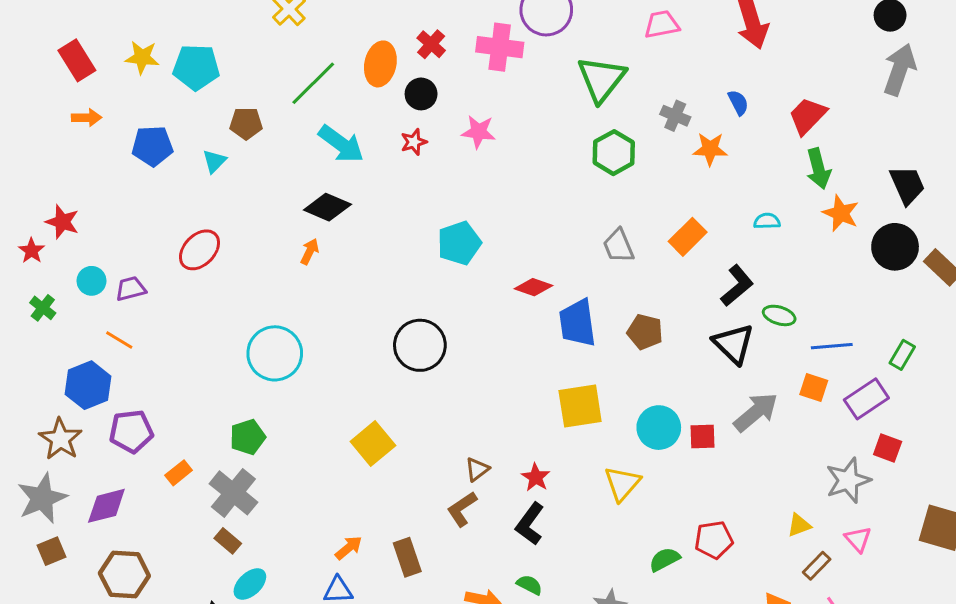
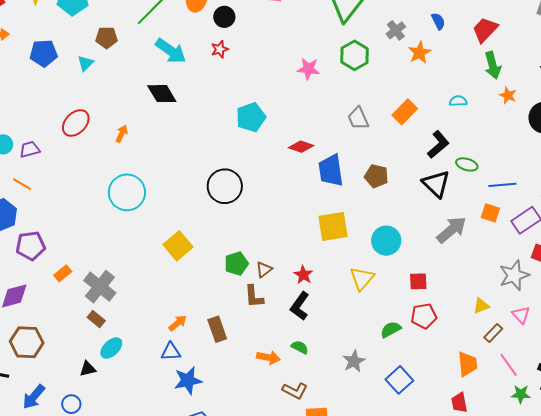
gray cross: (675, 116) -> (396, 30), turned 30
pink star: (479, 132) -> (308, 69), moved
orange star: (710, 149) -> (420, 53), turned -30
black diamond: (327, 207) -> (162, 94), turned 36
orange star: (841, 213) -> (508, 95), size x0.7
orange arrow: (310, 252) -> (122, 134), moved
green pentagon: (248, 437) -> (236, 264), moved
red square: (702, 437) -> (418, 281), moved
yellow square: (373, 444) -> (178, 246), moved
brown L-shape: (462, 509) -> (254, 296), turned -60

